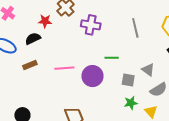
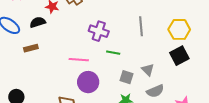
purple cross: (91, 25) -> (99, 31), moved
pink line: (64, 68) -> (79, 60), moved
purple circle: (92, 76) -> (88, 82), moved

